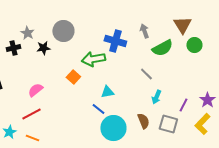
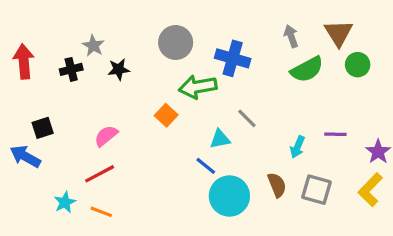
gray circle: (63, 31) -> (176, 42), moved
gray arrow: (144, 31) -> (291, 36), moved
gray line: (146, 74) -> (247, 118), moved
purple line: (183, 105) -> (335, 134), moved, turned 64

